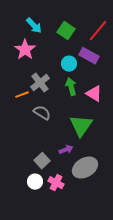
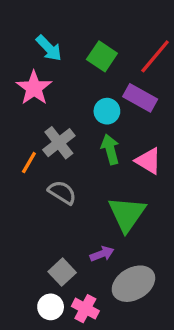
orange line: (22, 95) -> (29, 163), turned -40

